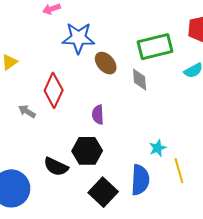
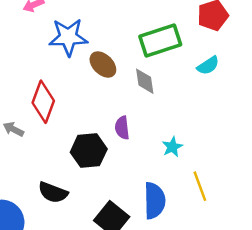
purple semicircle: (98, 115) -> (122, 128), moved
cyan star: (158, 148) -> (172, 147), moved
black hexagon: (87, 151) -> (89, 151), moved

